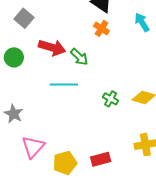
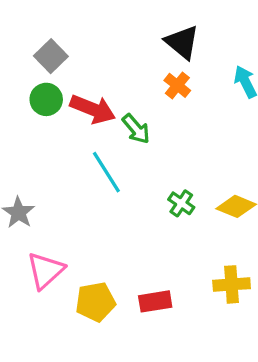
green circle: (14, 57) -> (46, 99), moved
cyan line: (64, 85) -> (106, 172), turned 52

